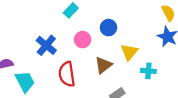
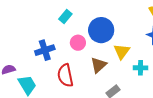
blue circle: (108, 28) -> (101, 30), size x1.6
blue cross: (46, 45) -> (45, 50), turned 36

